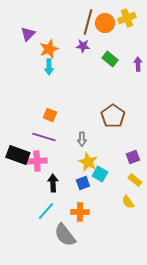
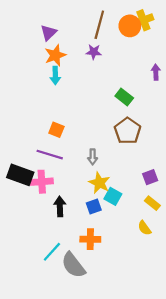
orange circle: (105, 23) -> (130, 26), moved
purple triangle: (28, 34) -> (49, 33), moved
green rectangle: (110, 59) -> (124, 97), moved
cyan line: (46, 211) -> (52, 252), moved

